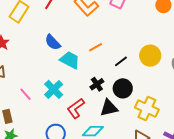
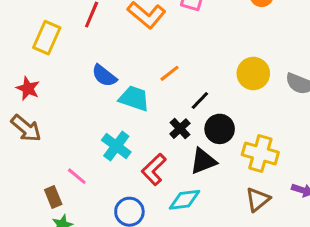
black line: (121, 61) -> (200, 101), moved
pink line: (25, 94) -> (77, 176), moved

